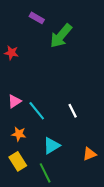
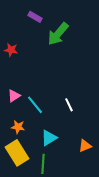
yellow rectangle: (18, 161) -> (17, 153), size x1.4
green line: (45, 173) -> (43, 164), turned 30

